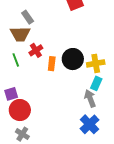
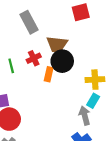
gray rectangle: (28, 17) -> (29, 22), size x1.5
brown trapezoid: (20, 34) -> (57, 44), moved
black circle: (73, 59) -> (62, 61), moved

